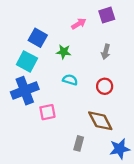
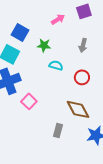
cyan semicircle: (70, 80) -> (56, 65), moved
pink square: (47, 112) -> (29, 101), turned -35

